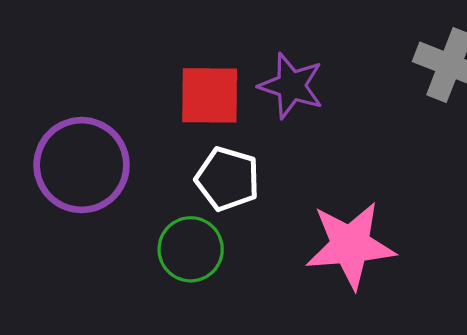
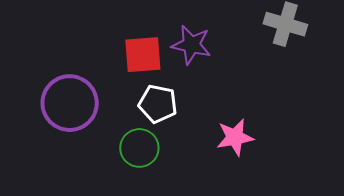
pink star: (350, 245) -> (235, 137), size x0.7

